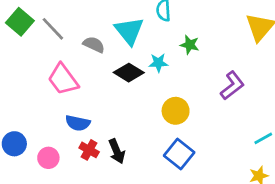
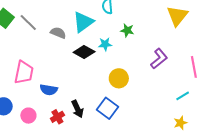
cyan triangle: (129, 31) -> (83, 22), turned 35
pink trapezoid: (63, 79) -> (24, 72), moved, turned -130
red cross: (89, 150) -> (57, 117), moved, turned 32
blue square: (179, 154) -> (108, 108), moved

